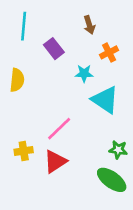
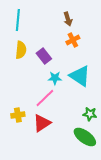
purple rectangle: (54, 49) -> (44, 56), moved
orange cross: (109, 52) -> (73, 40), moved
cyan star: (84, 73) -> (55, 78), moved
yellow semicircle: (17, 80) -> (21, 50), moved

